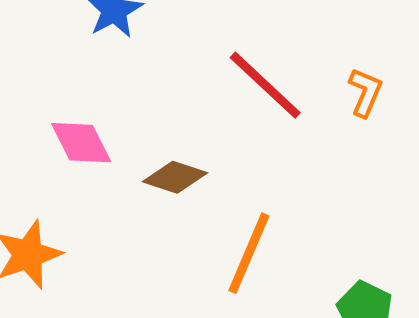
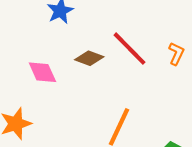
brown diamond: (175, 177) -> (89, 58), moved

